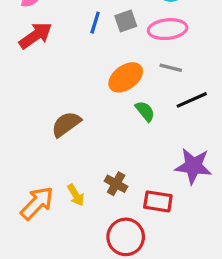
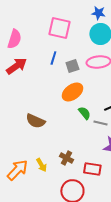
gray square: (126, 21) -> (72, 66), moved
gray line: (171, 68) -> (100, 123), moved
brown semicircle: (66, 124) -> (35, 121), turned -120

